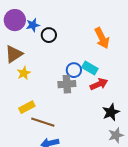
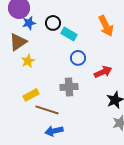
blue star: (33, 25) -> (29, 23), moved
cyan rectangle: (90, 68) -> (69, 34), moved
gray cross: (67, 84) -> (69, 87), moved

